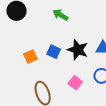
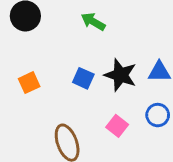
orange square: (30, 56) -> (29, 83), moved

